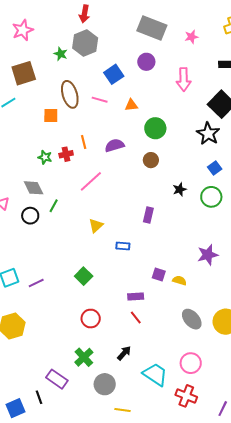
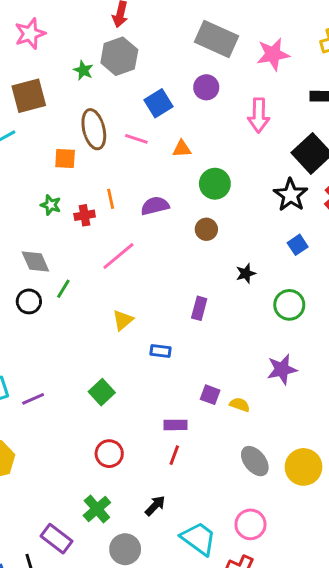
pink star: (192, 37) -> (273, 54), size x1.6
green star: (45, 157) -> (51, 205), moved
green circle: (211, 197) -> (289, 305), moved
red line: (136, 318) -> (174, 455), turned 56

